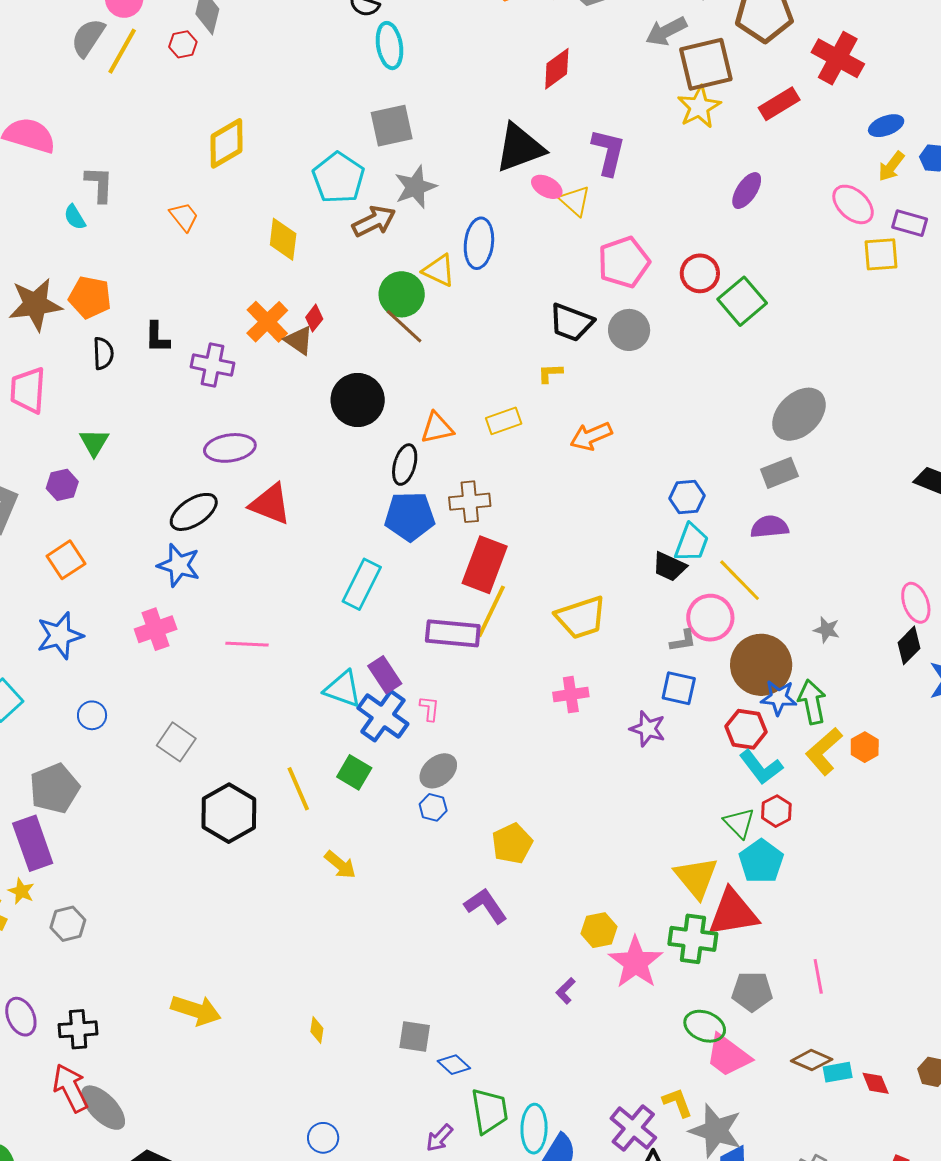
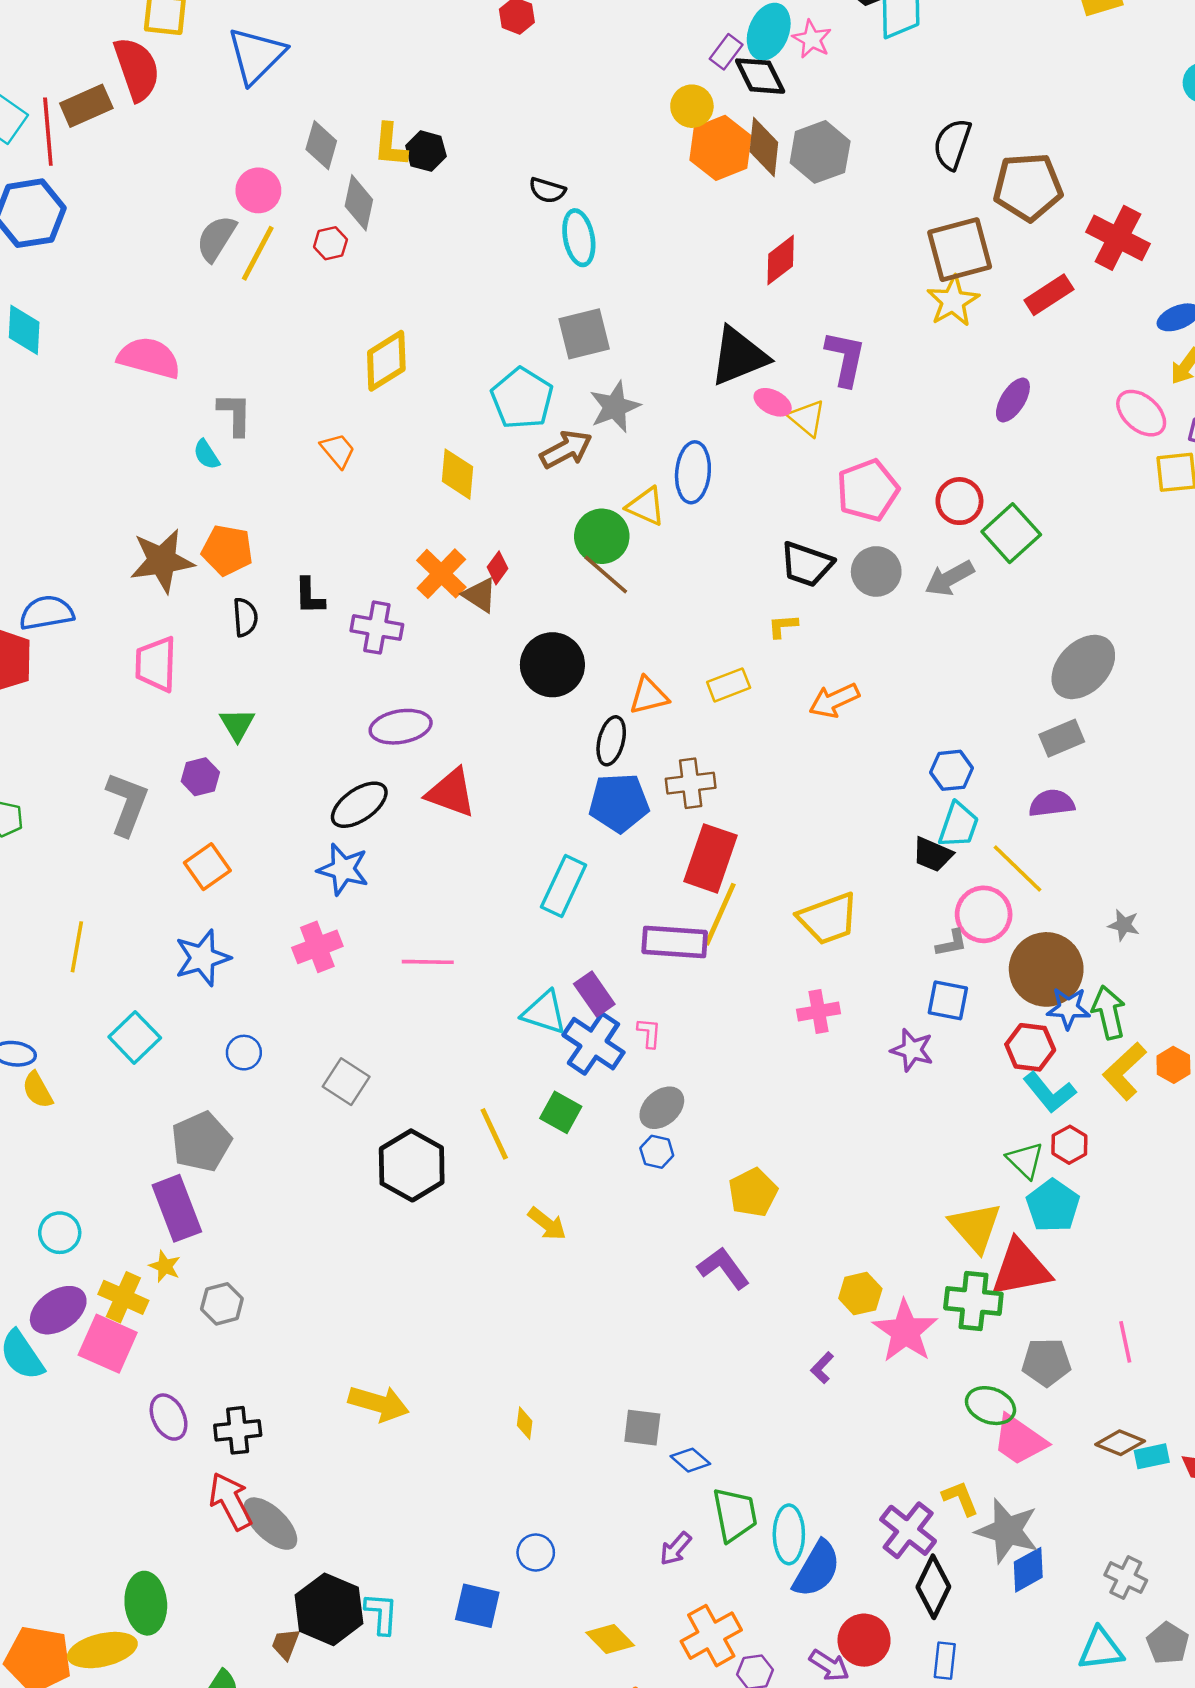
gray arrow: (666, 31) -> (949, 578), moved

